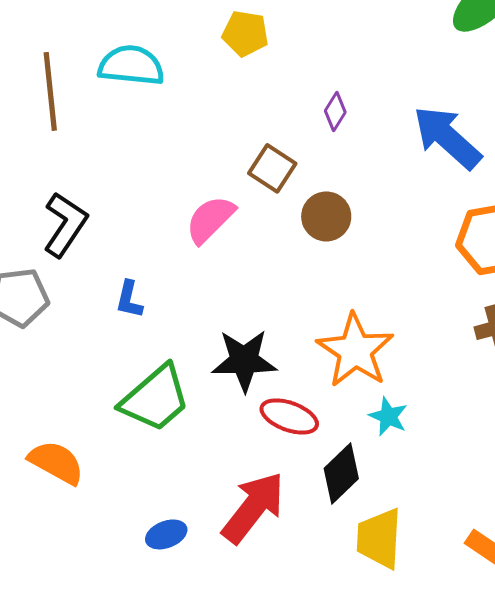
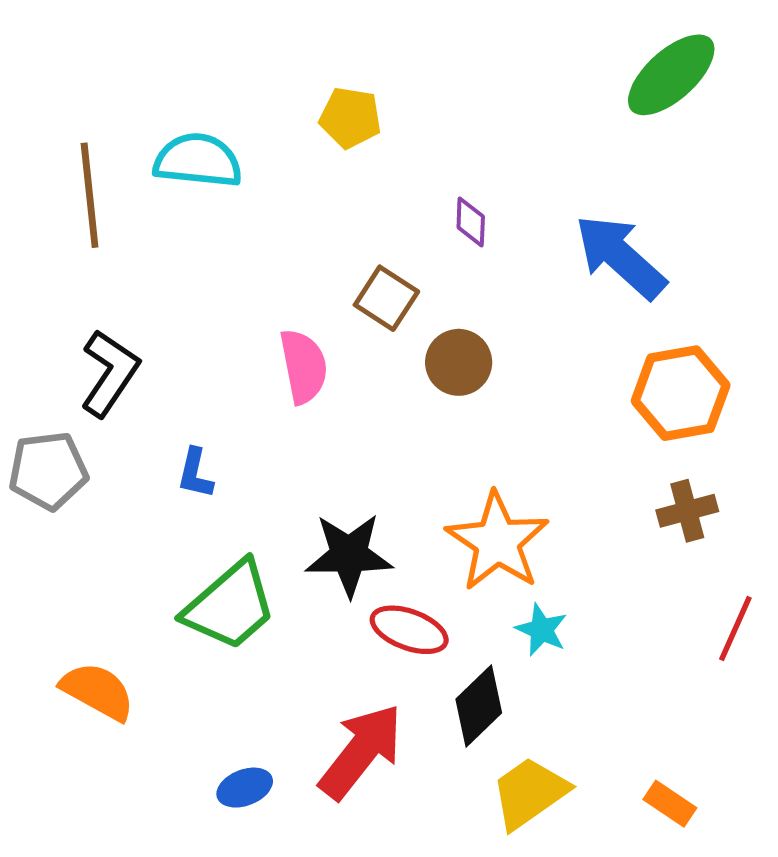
purple diamond: (335, 111) -> (471, 222), turned -30
pink semicircle: (210, 219) -> (304, 366), turned 124
yellow trapezoid: (379, 538) -> (529, 793), turned 52

